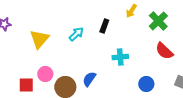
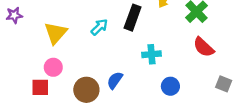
black rectangle: (104, 26) -> (133, 18), size x1.5
pink circle: (45, 74) -> (53, 67), moved
blue circle: (146, 84) -> (170, 86), moved

